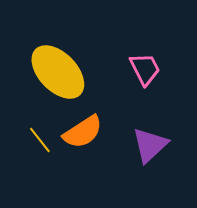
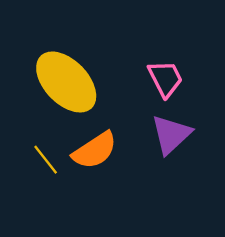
purple triangle: (150, 145) -> (171, 134), moved

